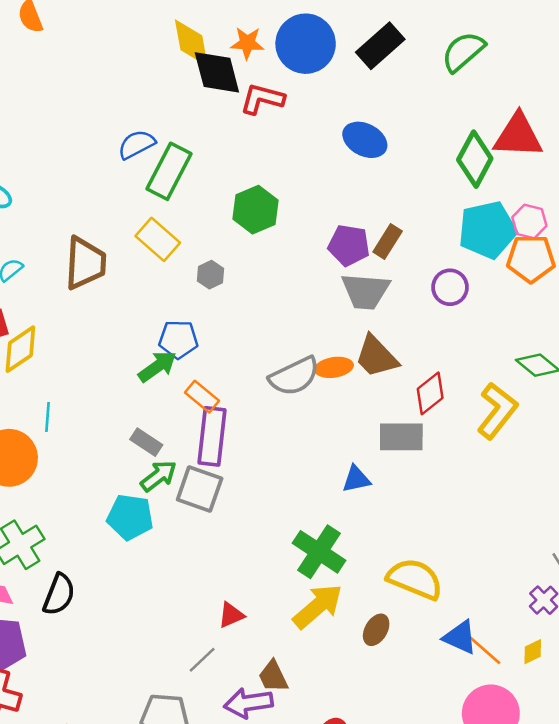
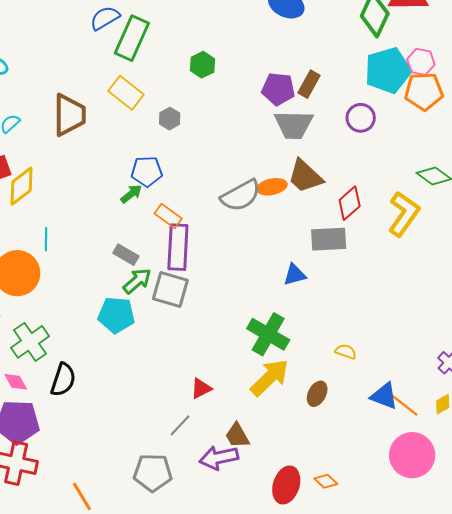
green hexagon: (256, 210) -> (202, 65), size x0.7
green arrow: (157, 366) -> (131, 194), size x0.7
yellow semicircle: (415, 579) -> (346, 352), size x0.5

